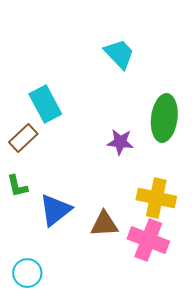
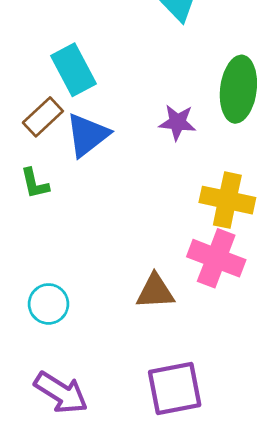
blue triangle: (55, 210) -> (87, 135), moved
brown triangle: (104, 224) -> (155, 291), moved

